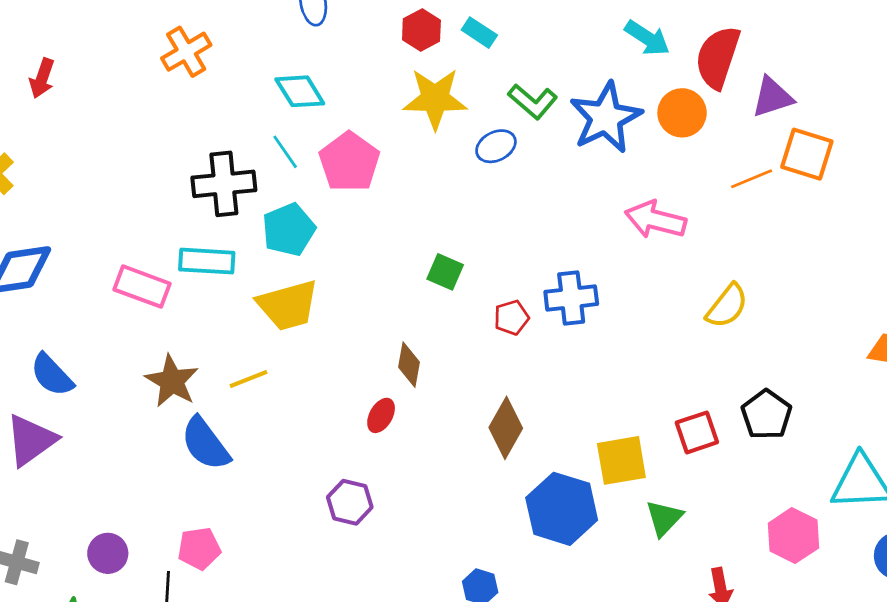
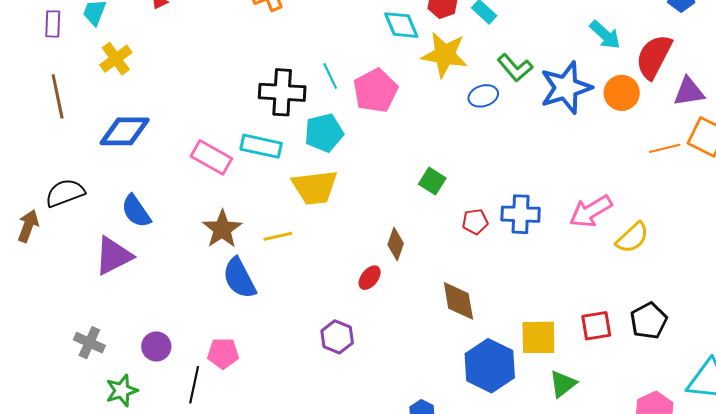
cyan diamond: (300, 91) -> (401, 25), moved
pink arrow: (655, 220) -> (591, 211), moved, turned -54
brown diamond: (506, 428) -> (458, 301), turned -48

